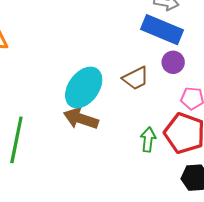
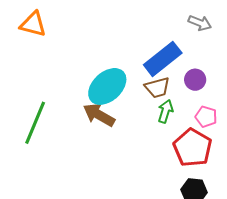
blue rectangle: (162, 30) -> (163, 59), moved, turned -72
green arrow: (148, 140) -> (165, 111), moved

